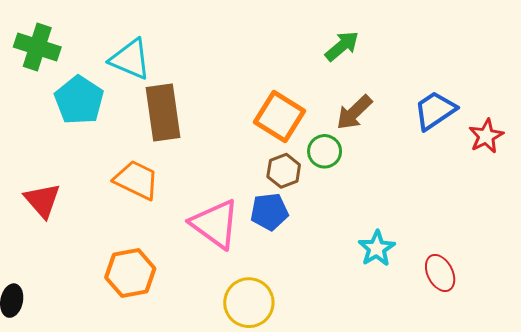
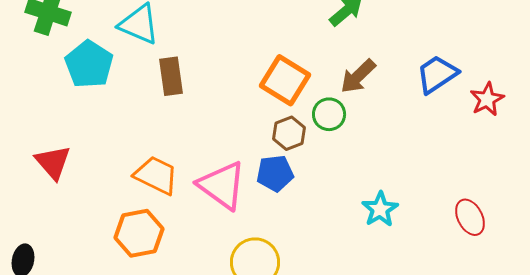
brown rectangle: (163, 112) -> (171, 76), size x0.7
orange trapezoid: (136, 180) -> (156, 175), moved
red ellipse: (440, 273) -> (470, 217), moved

